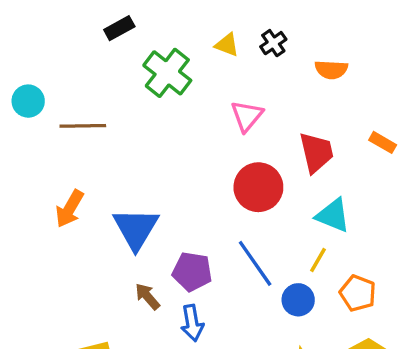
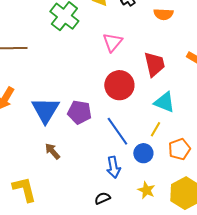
purple pentagon: (192, 272) -> (79, 112), moved
orange pentagon: (358, 293) -> (179, 149), turned 30
blue arrow: (192, 323) -> (113, 167), moved

